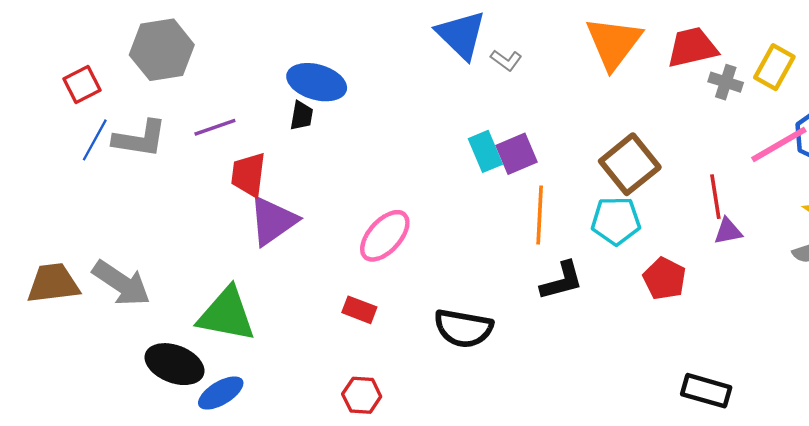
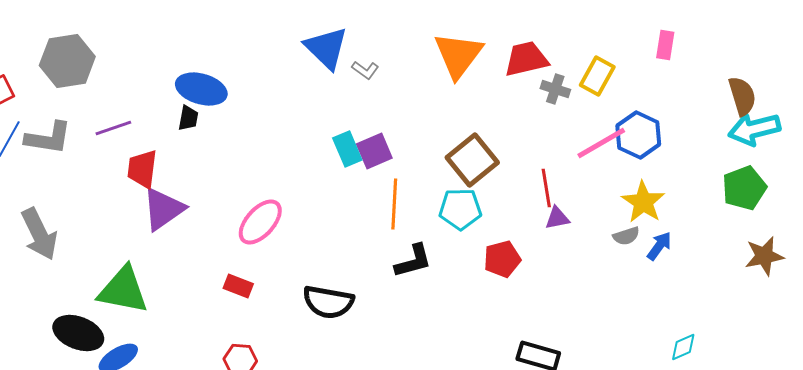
red pentagon: (664, 279) -> (502, 259), turned 30
gray arrow: (121, 283) -> (39, 234), moved, turned 30

